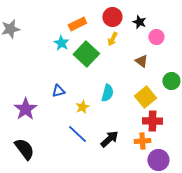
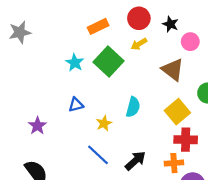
yellow arrow: (112, 39) -> (139, 44), turned 32
cyan star: (61, 43) -> (75, 63), moved
brown triangle: (141, 61) -> (173, 70), size x1.5
purple star: (25, 109) -> (37, 126), size x0.7

